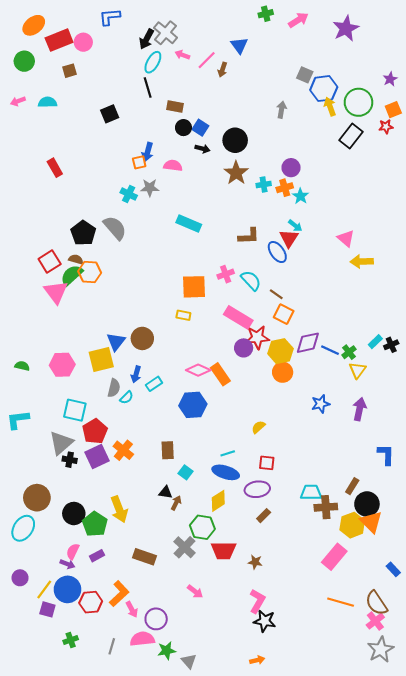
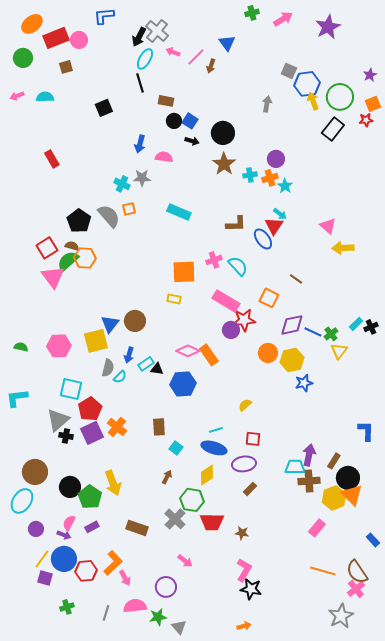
orange square: (139, 162) -> (129, 209), moved
brown line: (276, 294) -> (296, 279), moved
yellow hexagon: (280, 351) -> (292, 360), moved
purple arrow: (360, 409) -> (309, 455), moved
black triangle: (166, 492) -> (157, 369), moved
pink rectangle: (334, 557) -> (317, 528), size x0.7
purple circle: (20, 578) -> (36, 529), moved
purple circle: (156, 619) -> (166, 587), moved
gray star: (381, 650) -> (341, 616), moved

